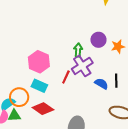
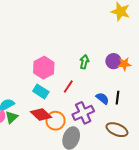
purple circle: (98, 40) -> (113, 61), moved
purple cross: (82, 66) -> (83, 113), moved
orange circle: (19, 97) -> (56, 121), moved
green triangle: (14, 116) -> (12, 117), turned -48

